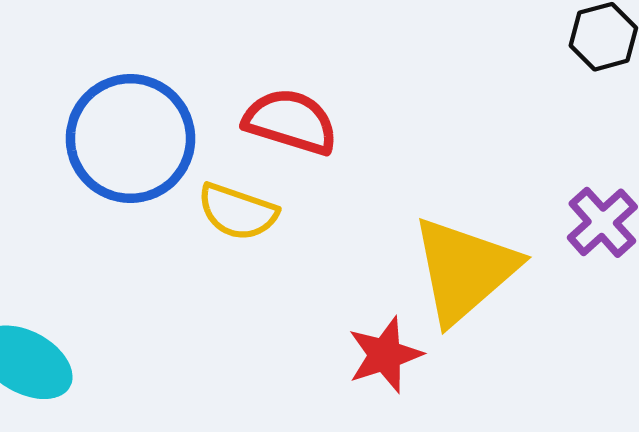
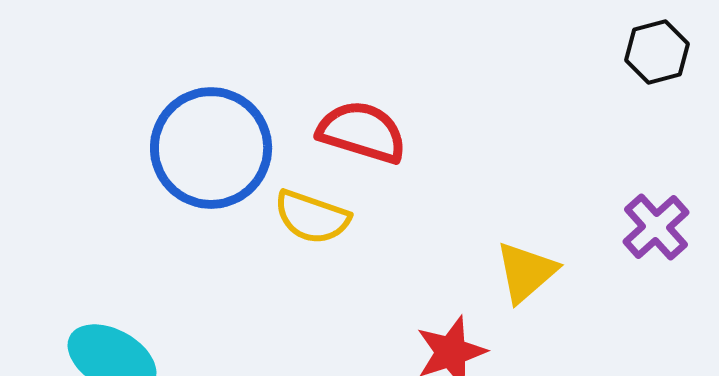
yellow triangle: (464, 270) -> (526, 272), size x0.6

